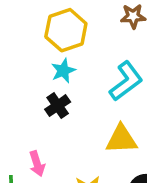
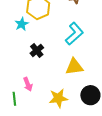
cyan star: (63, 71) -> (22, 24), moved

